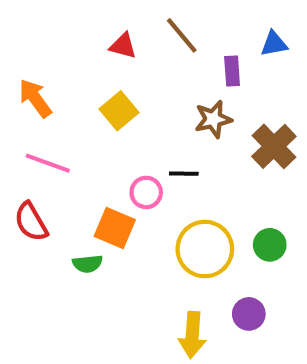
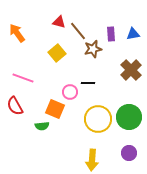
brown line: (182, 35) -> (78, 31), moved
blue triangle: (274, 44) -> (133, 34), moved
orange arrow: (35, 98) -> (17, 33), moved
brown star: (213, 119) -> (93, 49), moved
green circle: (270, 245) -> (129, 117), size x1.6
purple circle: (249, 314) -> (129, 153), moved

